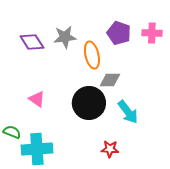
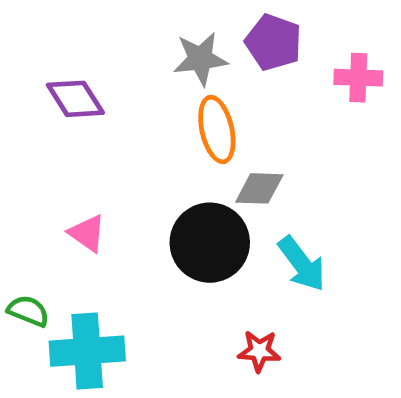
purple pentagon: (119, 33) -> (273, 42), moved
gray star: (65, 37) -> (200, 59), moved

